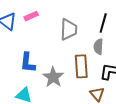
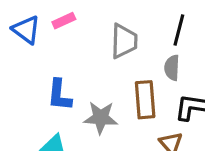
gray star: (53, 77) -> (101, 118), turned -30

